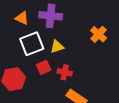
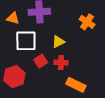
white square: (32, 44) -> (26, 41), turned 30
yellow triangle: (57, 47) -> (58, 42), moved

